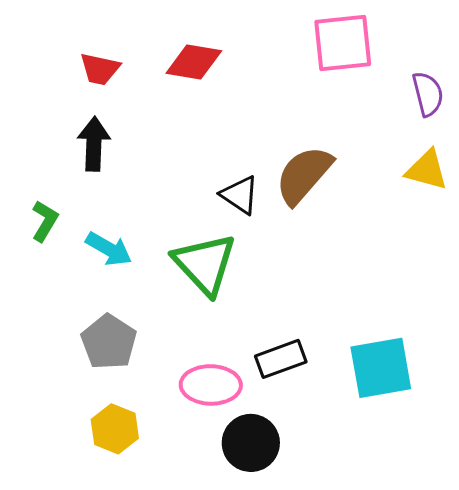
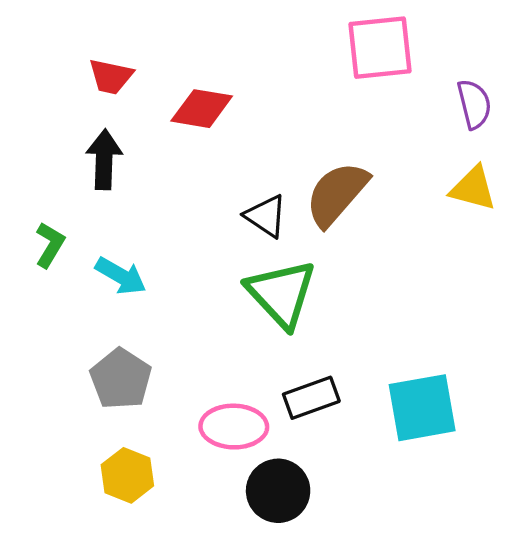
red diamond: (194, 62) -> (202, 109), moved
green triangle: (205, 264) -> (281, 294), moved

